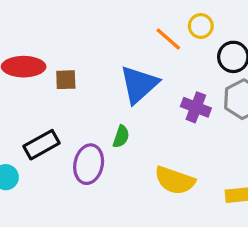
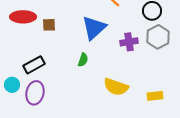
purple cross: (196, 107) -> (129, 42), turned -30
purple ellipse: (89, 164) -> (35, 93), moved

